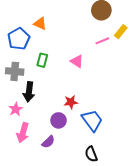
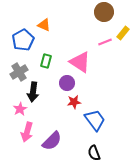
pink triangle: (77, 61) -> (80, 62), size x1.6
gray cross: (15, 71) -> (19, 72), turned -36
purple circle: (59, 120) -> (67, 83), moved
purple semicircle: (48, 142) -> (52, 141), size x1.5

